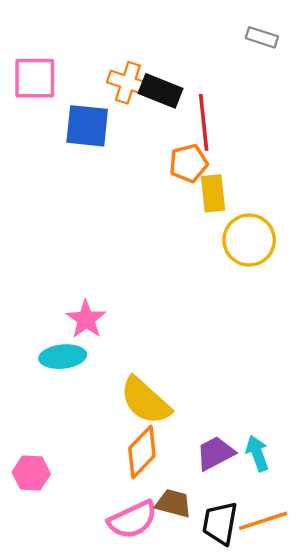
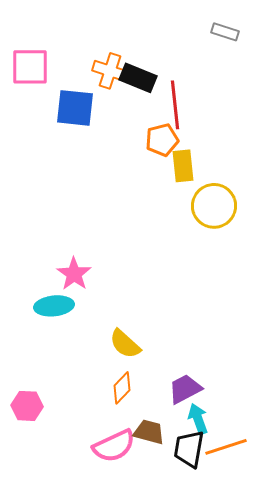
yellow semicircle: (145, 401) -> (125, 344), size x0.7
orange diamond: (142, 452) -> (122, 388), size x0.7
cyan arrow: (257, 453) -> (198, 419), moved

